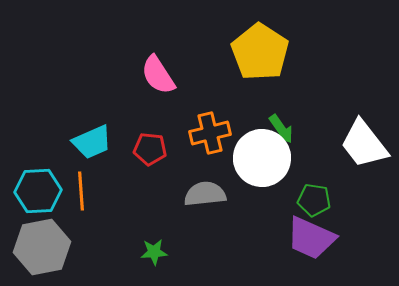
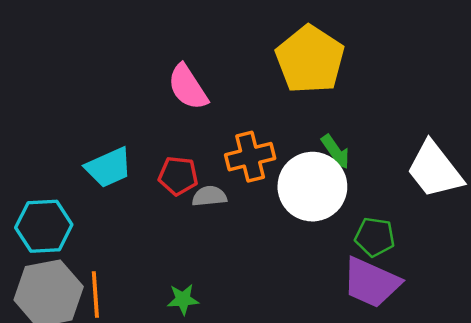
orange line: (81, 191) -> (95, 295), moved
gray semicircle: (205, 194) -> (209, 196), moved, size x0.7

